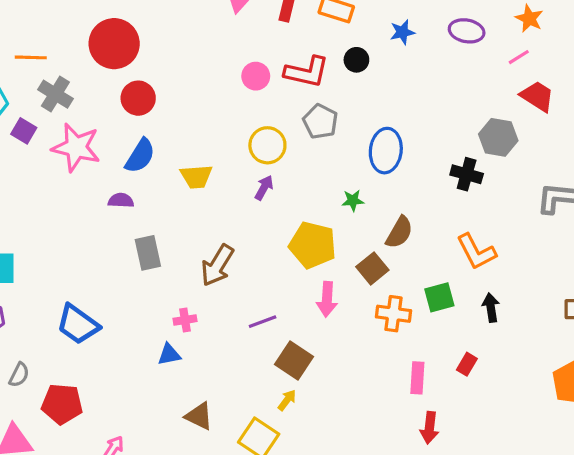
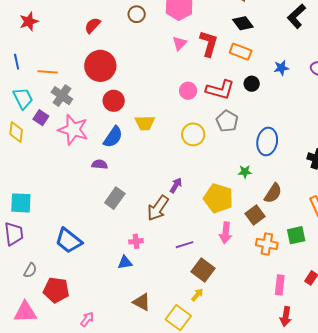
yellow trapezoid: (196, 177) -> (145, 123), moved
purple arrow: (264, 188) -> (176, 185), moved
gray rectangle: (148, 253) -> (115, 198), turned 45

